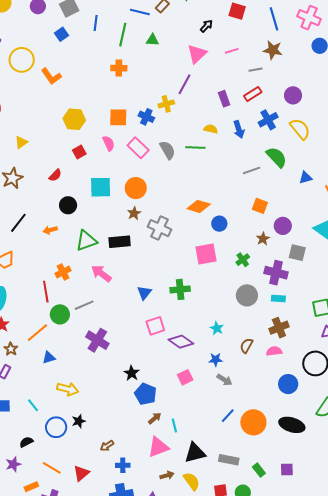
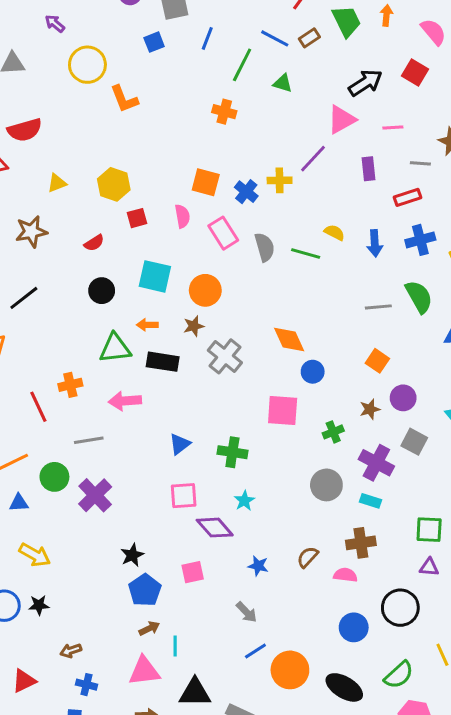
black arrow: (206, 26) -> (365, 83), size x1.6
purple rectangle: (224, 99) -> (368, 169), moved
yellow hexagon: (74, 119) -> (114, 184), moved
orange diamond: (199, 206) -> (289, 339), turned 35
orange arrow: (50, 230) -> (147, 325), moved
pink arrow: (101, 274) -> (125, 401), turned -55
red line: (46, 292) -> (38, 407), turned -30
green circle: (60, 314) -> (54, 477), moved
cyan star: (217, 328) -> (244, 501), moved
pink square: (185, 377) -> (193, 572), moved
gray arrow: (224, 380) -> (246, 612), moved

